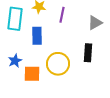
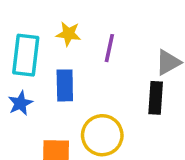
black rectangle: (88, 53) -> (156, 98), moved
blue star: (15, 61) -> (20, 103), moved

